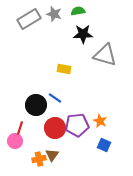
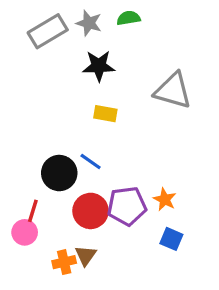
black star: (83, 34) -> (99, 66), moved

